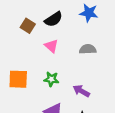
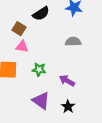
brown square: (28, 26) -> (19, 29), moved
pink triangle: (51, 46) -> (22, 47), moved, turned -32

